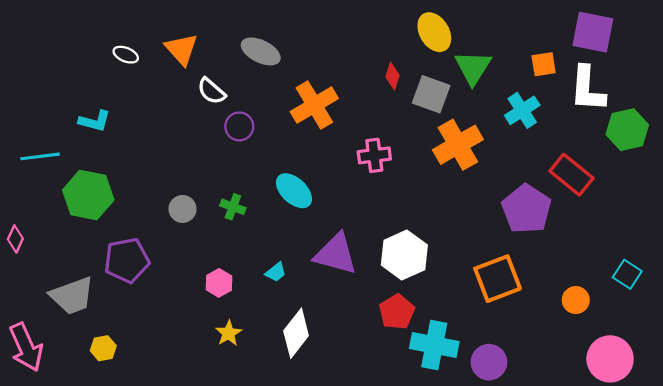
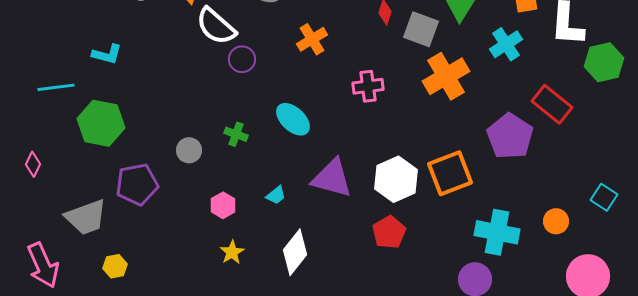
white semicircle: (211, 91) -> (216, 26), size x1.5
orange cross: (314, 105) -> (312, 39), size x0.7
gray circle: (183, 209) -> (189, 150), moved
orange square: (498, 279) -> (450, 173), moved
cyan cross: (434, 345) -> (497, 232), moved

